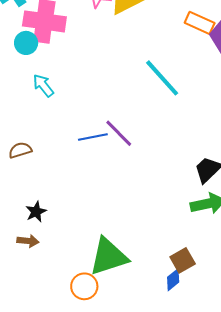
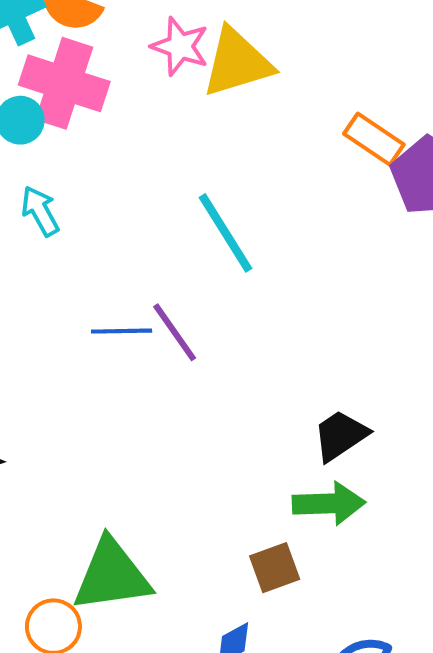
cyan line: (162, 78) -> (225, 233), moved
brown square: (183, 260) -> (275, 568), moved

